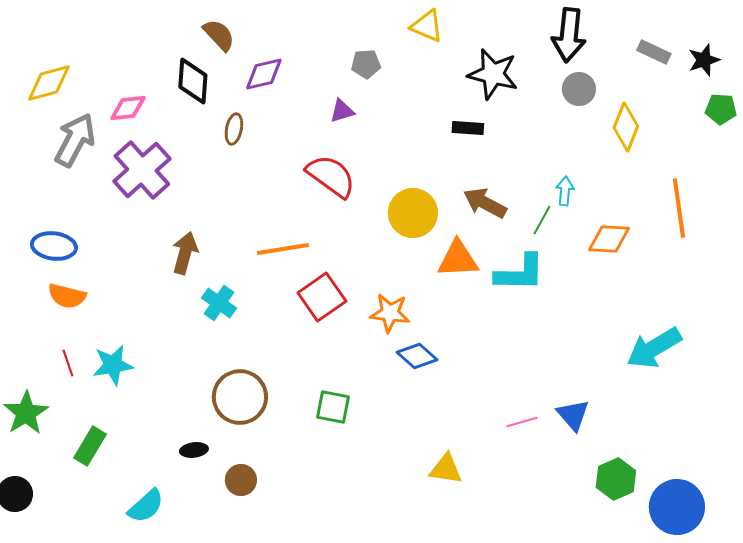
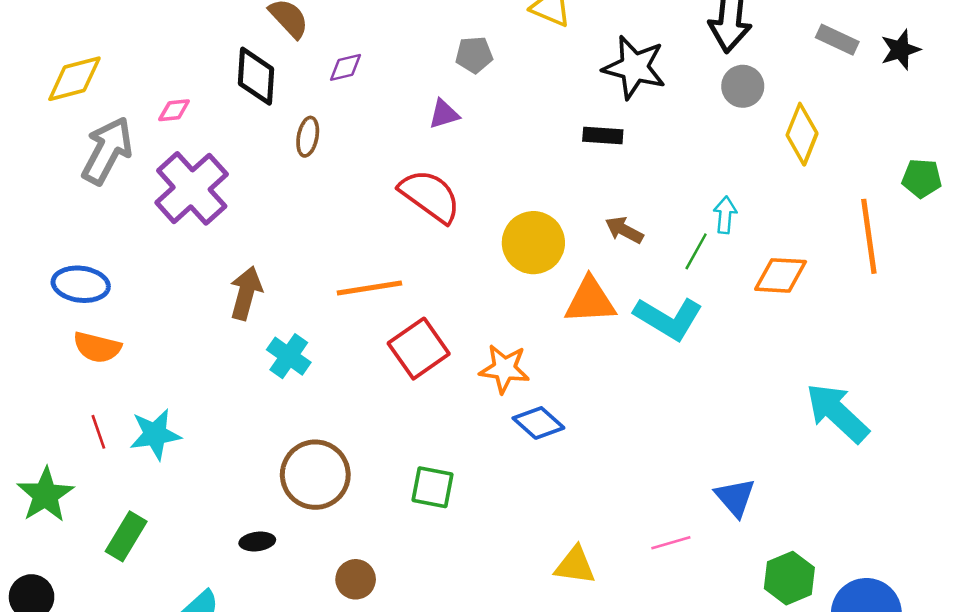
purple diamond: (264, 74) -> (346, 67), size x0.7
pink diamond: (128, 108) -> (174, 110), size x0.7
green pentagon: (721, 109) -> (922, 178), moved
brown arrow: (485, 203) -> (624, 230), size x0.7
cyan L-shape: (520, 273) -> (668, 318), turned 30
cyan arrow: (654, 348) -> (837, 413), turned 74
pink line: (522, 422) -> (671, 543), moved
brown circle: (241, 480) -> (356, 579), moved

